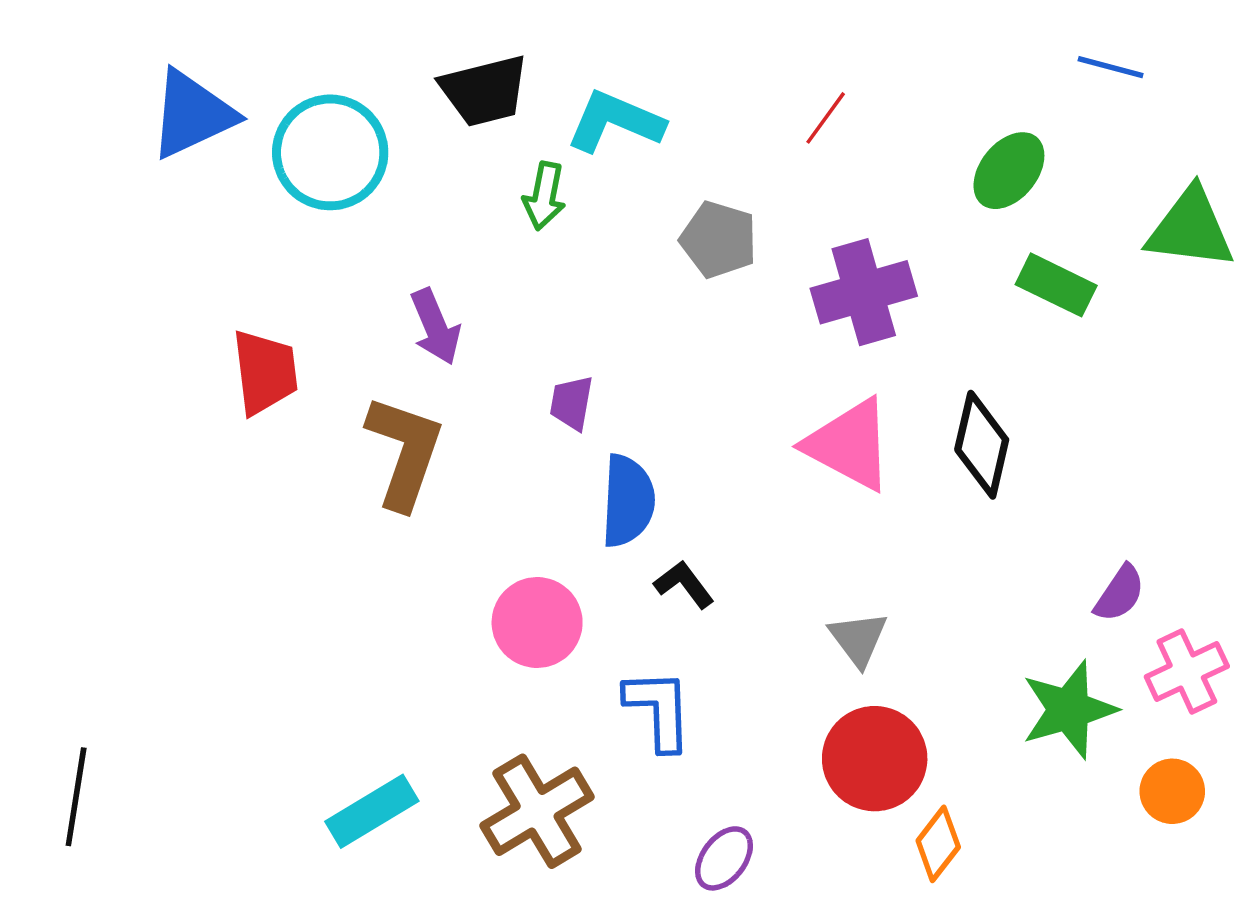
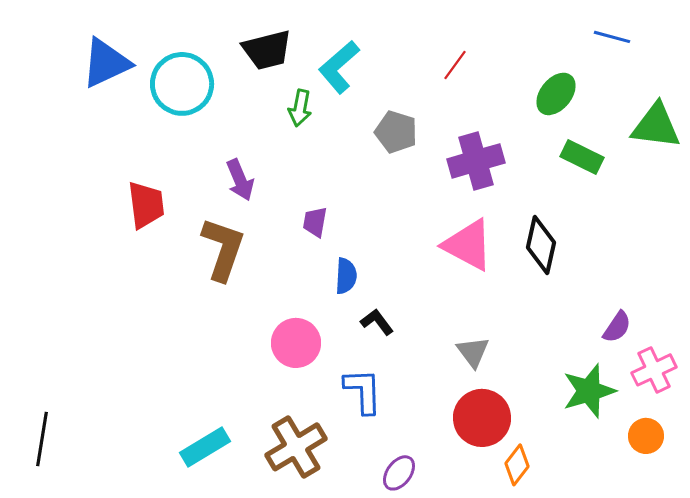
cyan L-shape: (615, 122) -> (339, 67), turned -64
blue semicircle: (628, 501) -> (346, 276), size x0.7

